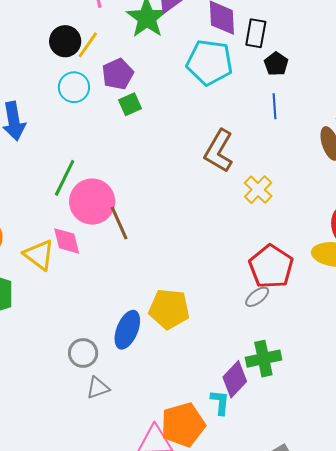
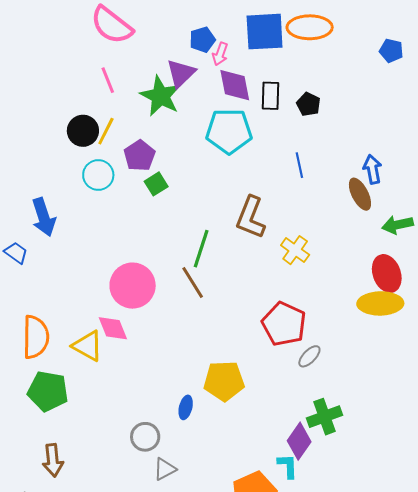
black pentagon: (276, 64) -> (308, 104), moved
green line: (65, 178) -> (201, 249), moved
brown line: (119, 223) -> (193, 282), moved
red pentagon: (271, 267) -> (284, 324), moved
blue ellipse: (127, 330) -> (186, 407), size x0.6

